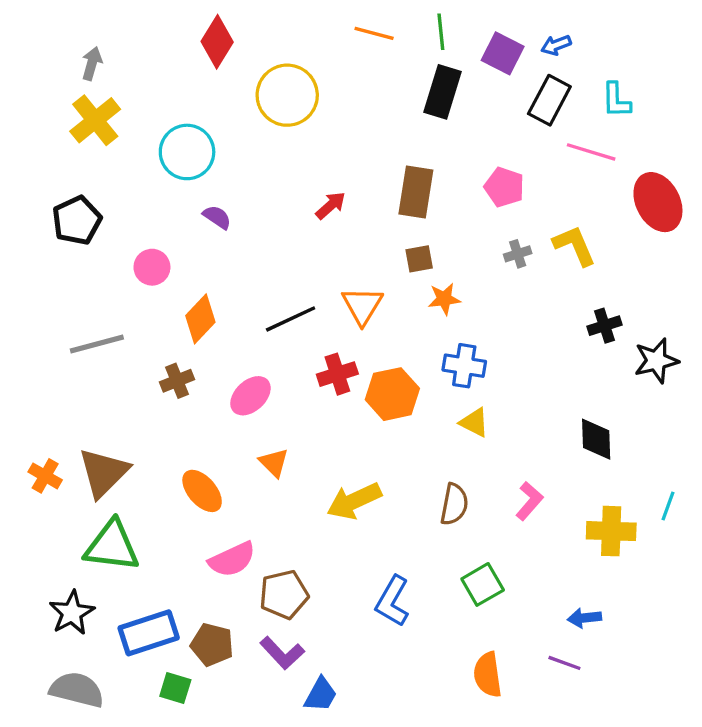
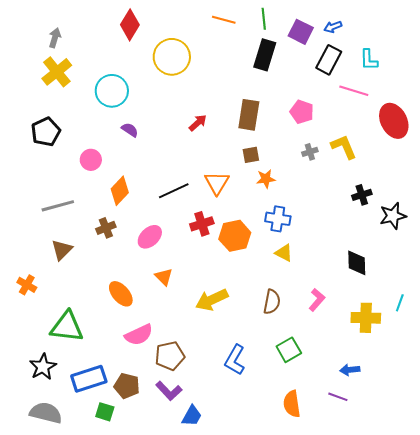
brown triangle: (104, 473) -> (62, 250), moved, size x0.7

